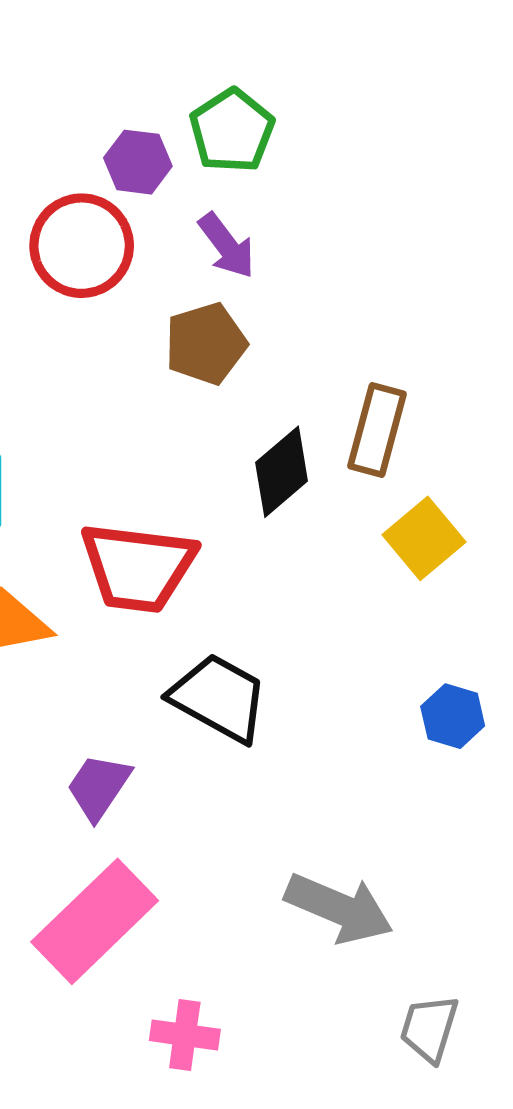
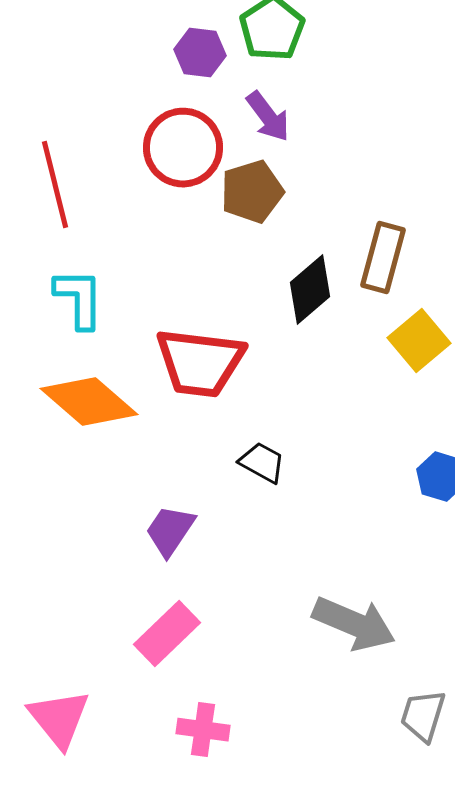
red circle: (82, 246) -> (183, 148), moved
black trapezoid: (219, 698) -> (262, 463), size x0.6
pink rectangle: (95, 921) -> (167, 634), size x0.7
pink cross: (185, 1035) -> (203, 730), moved

